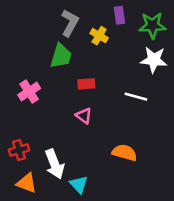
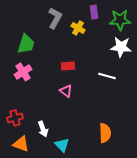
green trapezoid: (61, 56) -> (26, 44), moved
orange semicircle: (125, 153) -> (105, 133), moved, turned 72
white arrow: (55, 164) -> (43, 129), size x0.7

